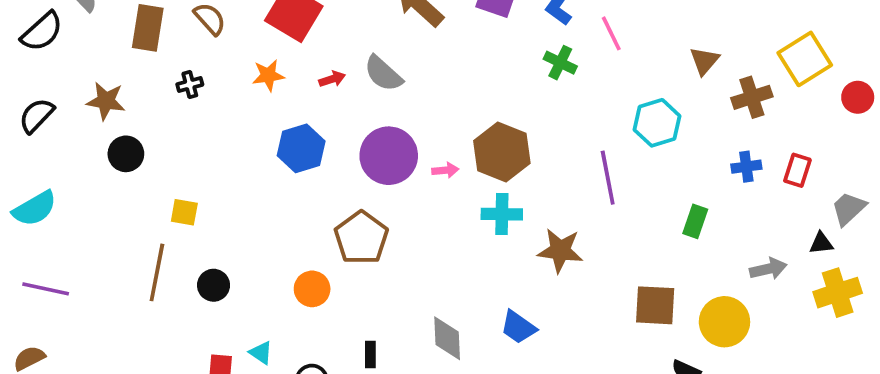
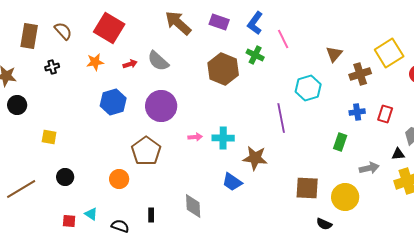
brown hexagon: (502, 152) -> (223, 69), moved
pink arrow: (445, 170) -> (195, 137), moved
green rectangle: (695, 221) -> (340, 142), moved
brown line: (157, 272) -> (21, 189), moved, turned 48
blue trapezoid: (518, 327) -> (232, 182), moved

